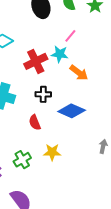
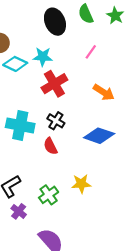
cyan star: (60, 54) -> (43, 57), moved
black cross: (43, 94) -> (56, 121), moved, turned 35
red semicircle: (35, 122) -> (50, 146), moved

